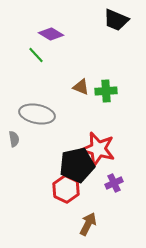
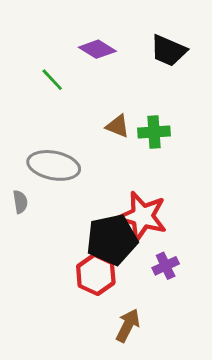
black trapezoid: (116, 20) -> (169, 51), moved
purple diamond: (51, 34) -> (97, 49), moved

